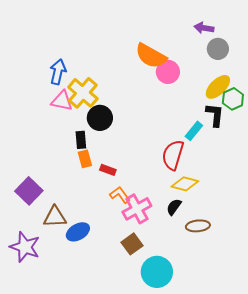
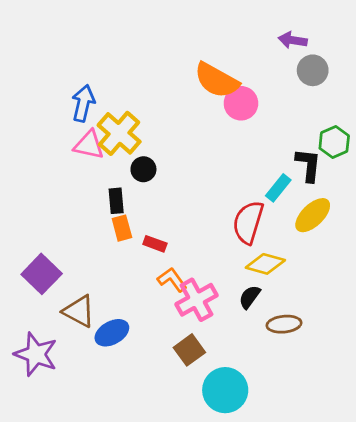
yellow ellipse: (218, 87) -> (313, 215), moved
black circle: (100, 118) -> (143, 169), size x0.7
brown triangle: (55, 217) -> (79, 311), turned 30

